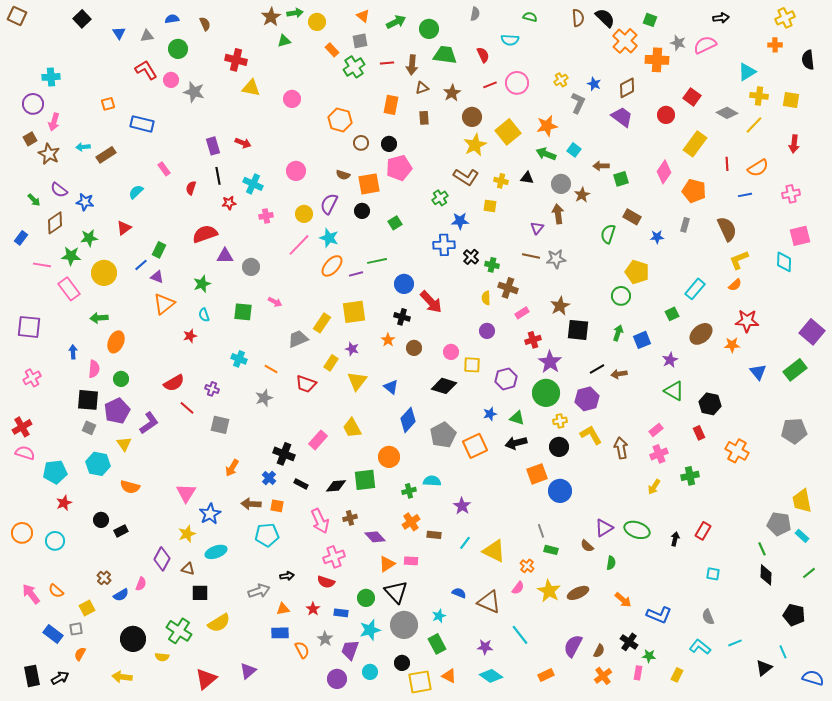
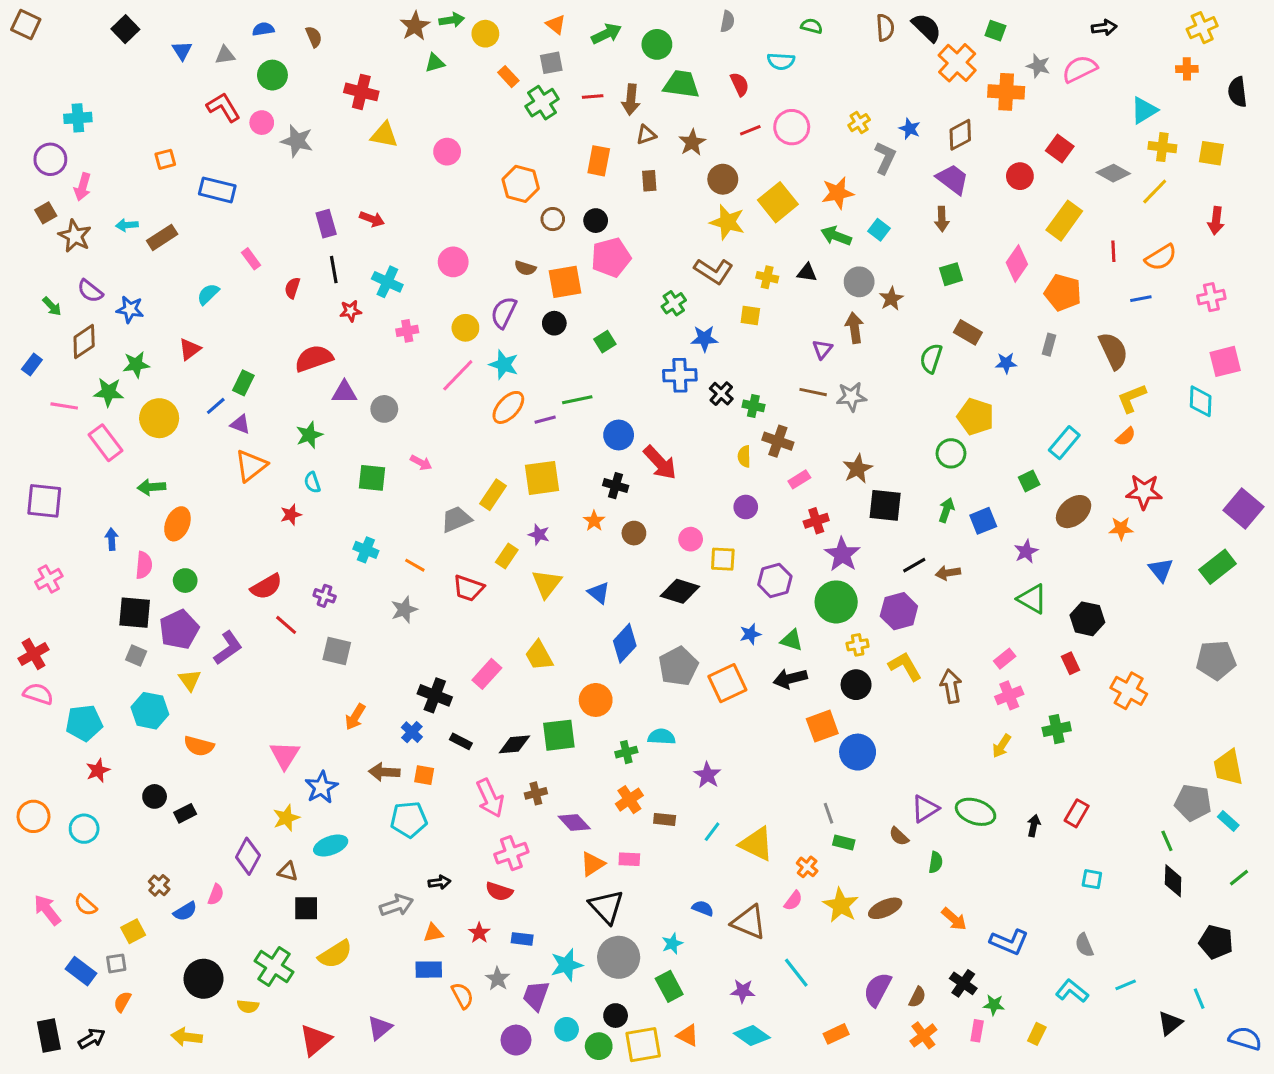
yellow star: (475, 145) -> (727, 222), turned -30
brown arrow: (601, 166) -> (942, 219), moved, turned -91
green circle: (366, 598) -> (599, 1046), moved

